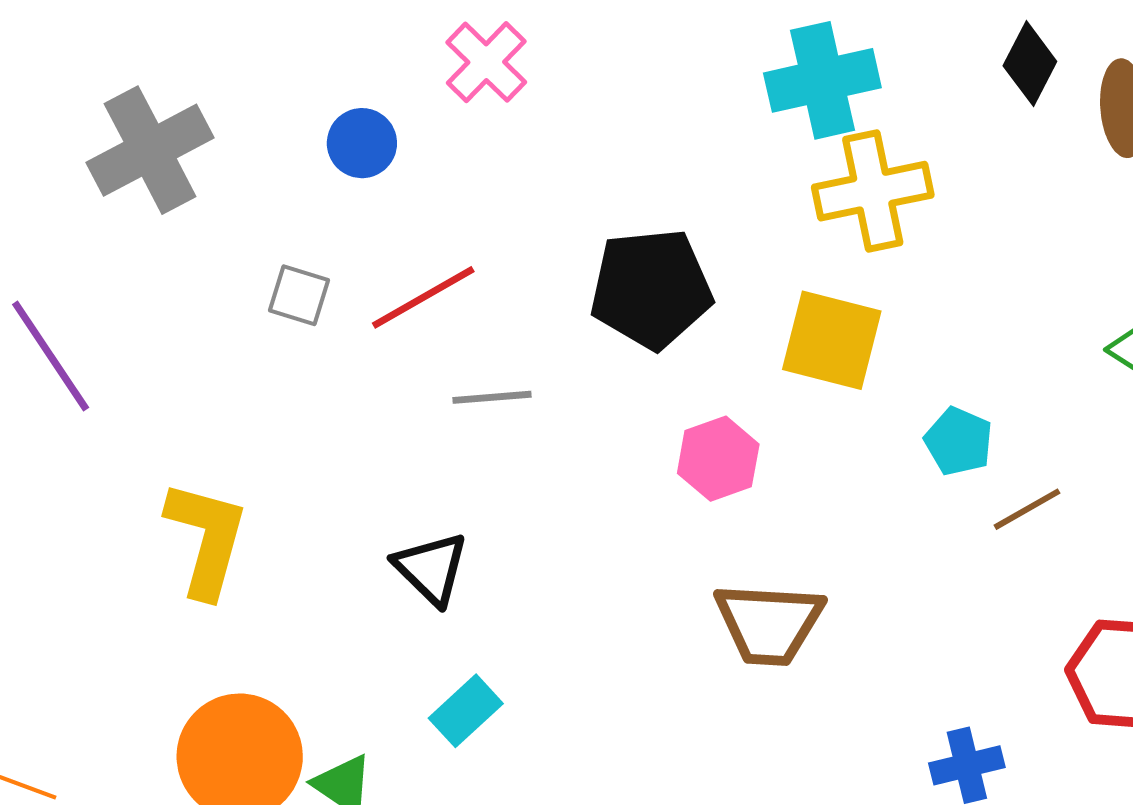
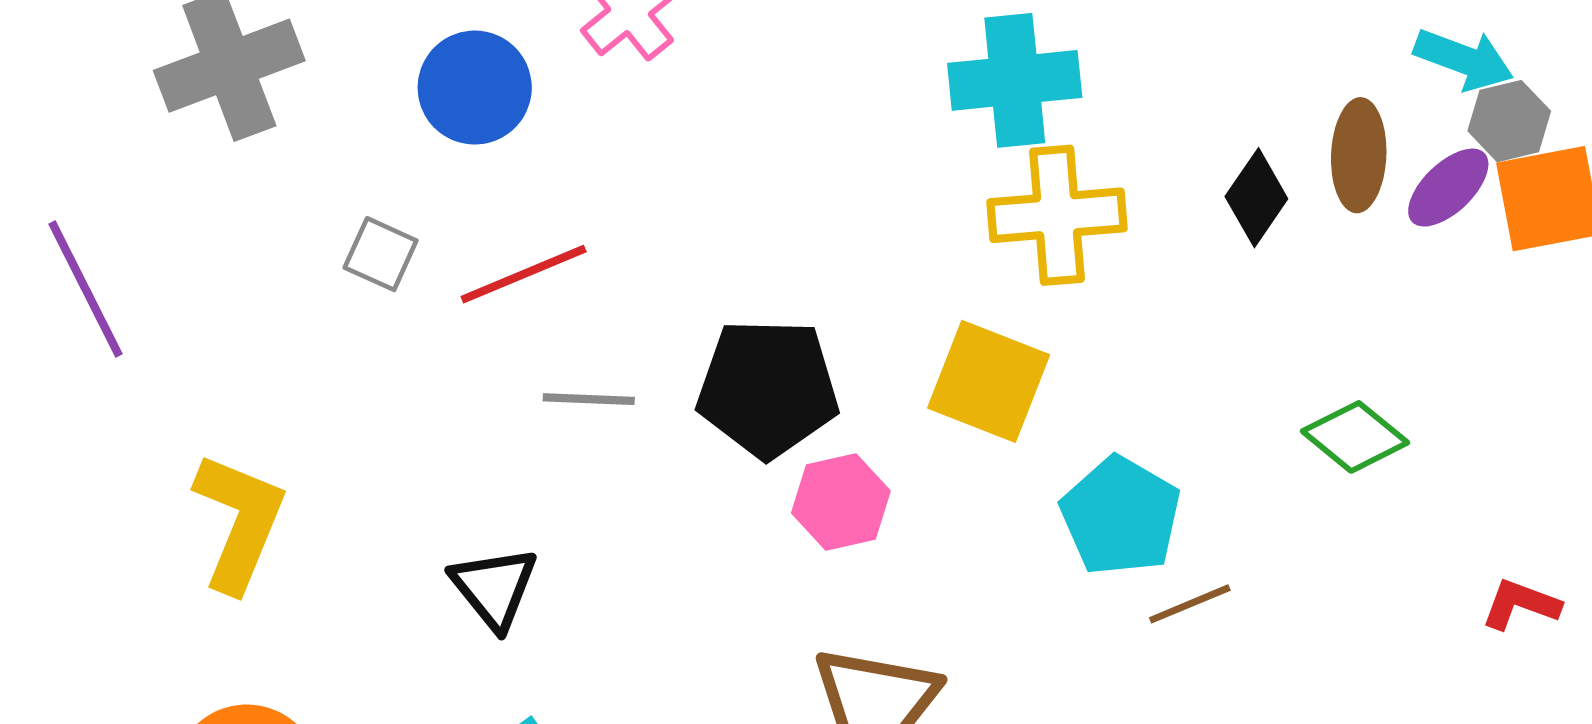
black diamond: (1030, 64) -> (1256, 198), moved
blue circle: (362, 143) -> (475, 88), size x1.4
black pentagon: (651, 289) -> (768, 388), moved
cyan pentagon: (959, 441) -> (1121, 516), size x1.5

